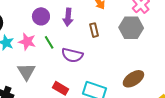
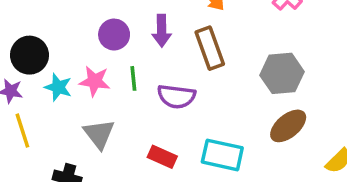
gray hexagon: (131, 28) -> (282, 73), moved
brown rectangle: (94, 30) -> (210, 48), size x1.6
green line: (49, 42) -> (133, 78), turned 32

